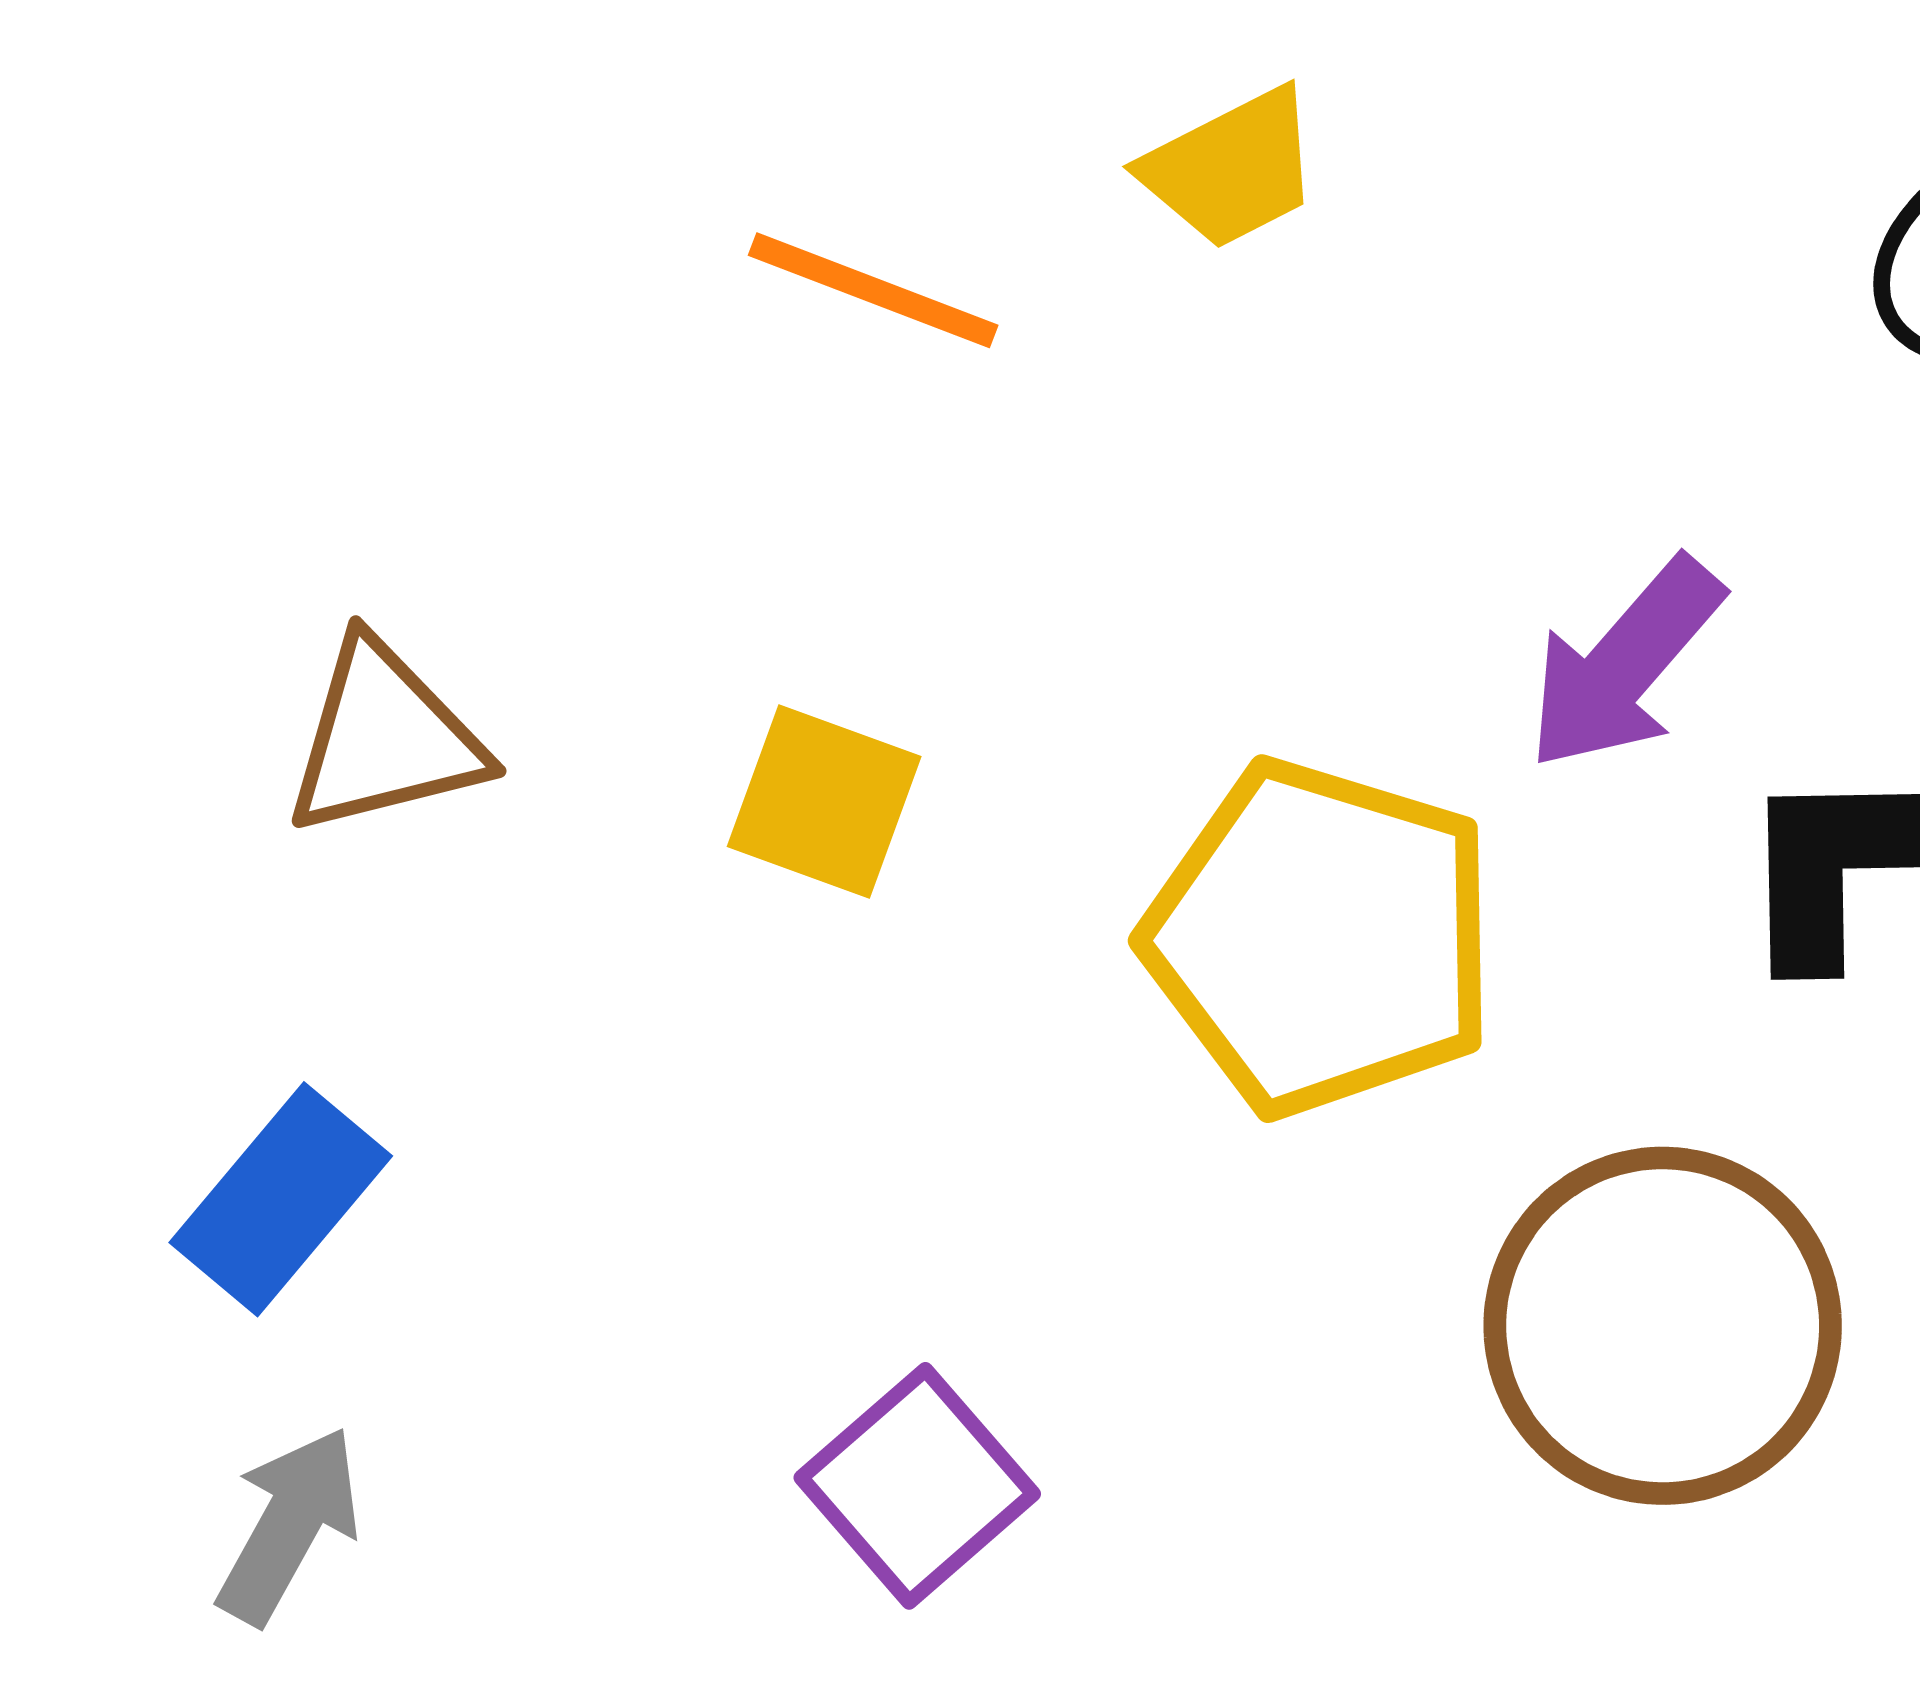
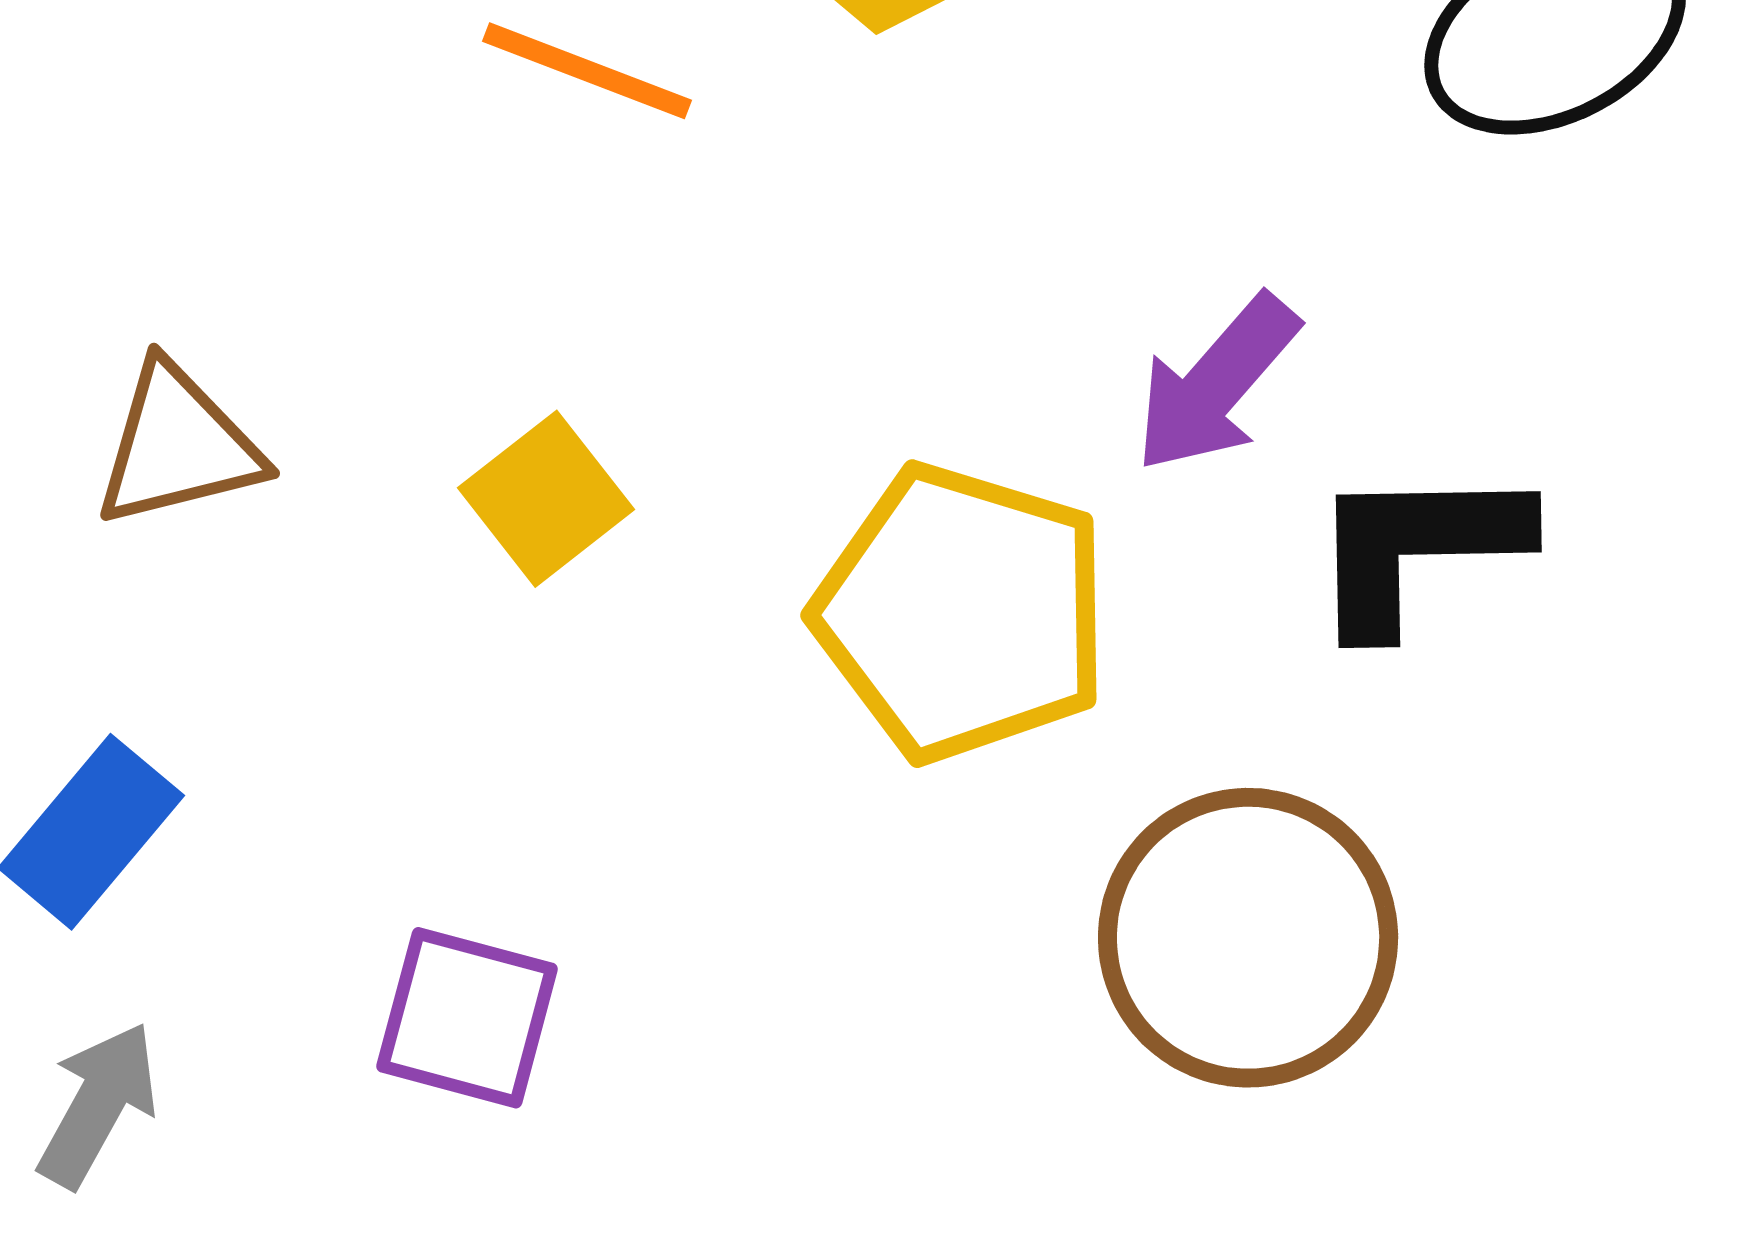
yellow square: (824, 801) -> (546, 499), turned 32
purple square: (917, 1486) -> (467, 1018), moved, turned -34

